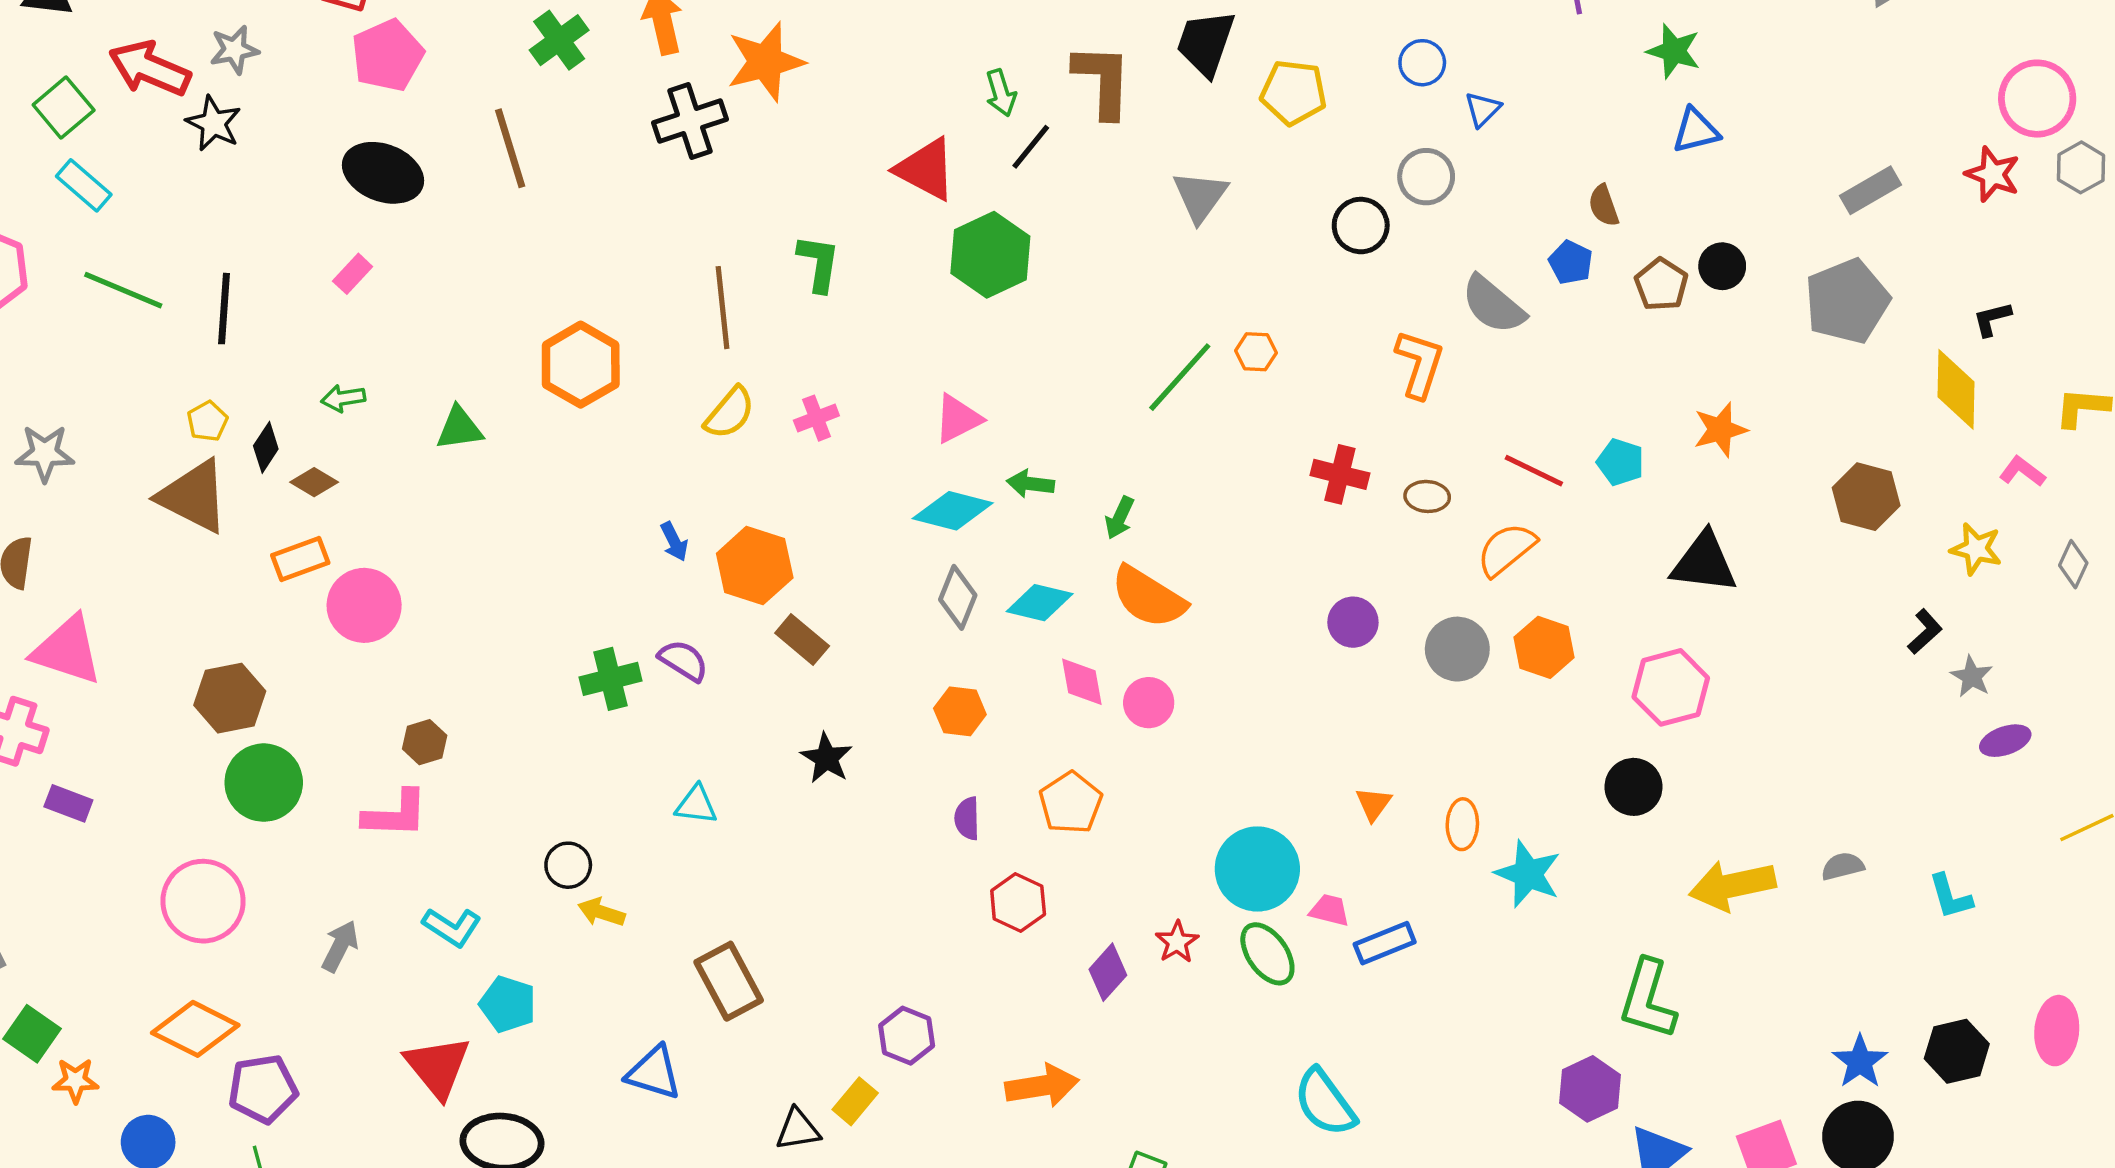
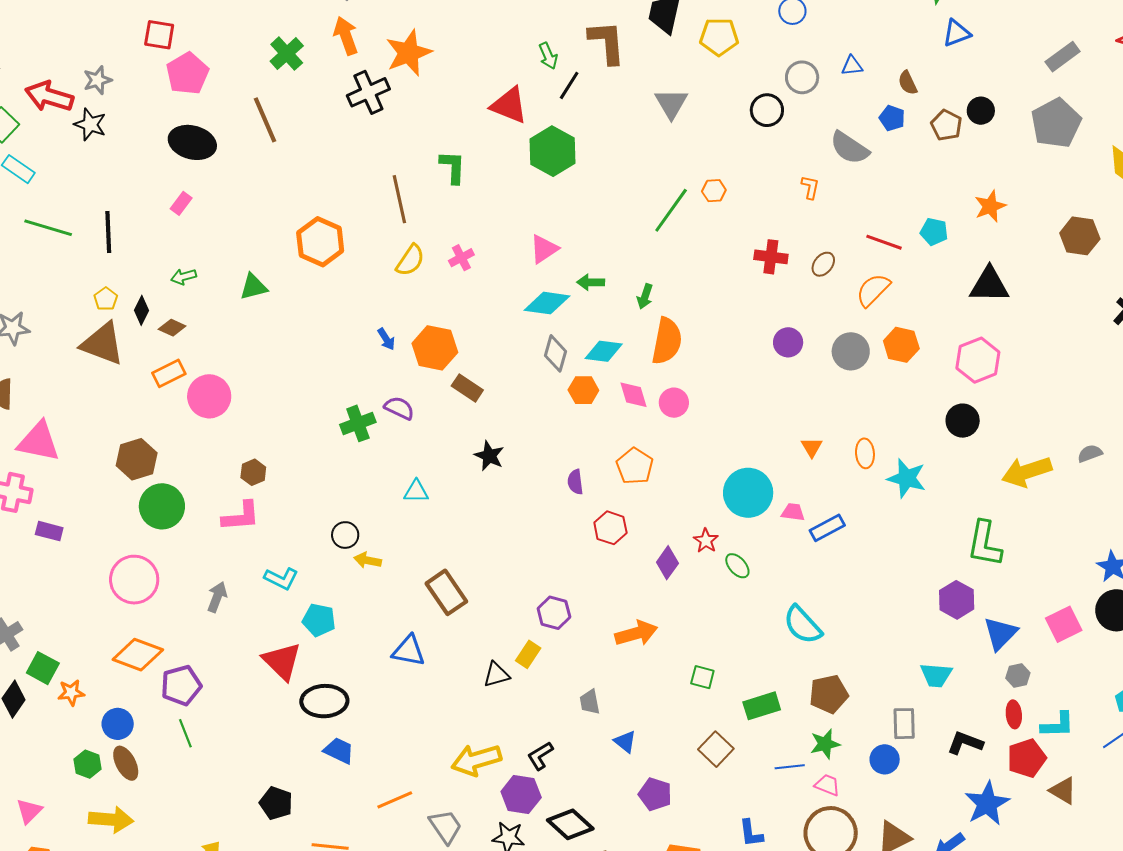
blue triangle: (1483, 109) -> (852, 66), moved, turned 45
orange L-shape: (1419, 364) -> (810, 187), size x0.6
brown ellipse: (1427, 496) -> (823, 264), turned -50
orange semicircle: (1148, 597) -> (667, 341), turned -105
orange hexagon: (960, 711) -> (583, 390), moved
green ellipse: (1267, 954) -> (737, 566), moved, size x0.7

